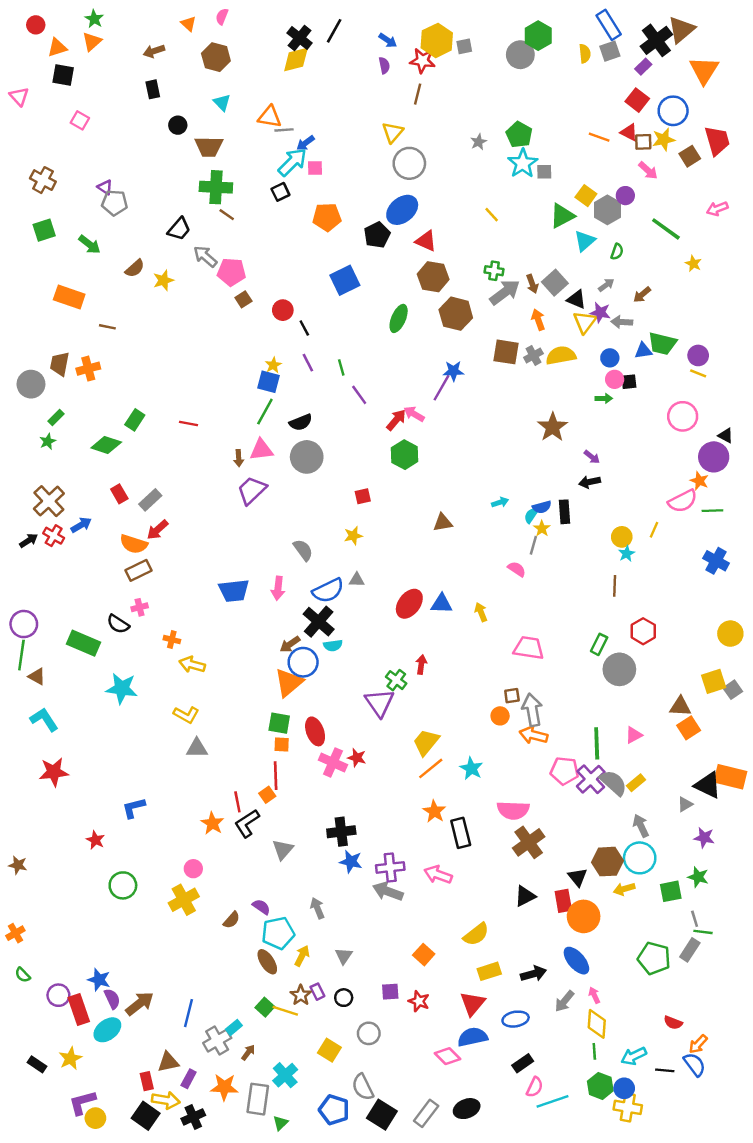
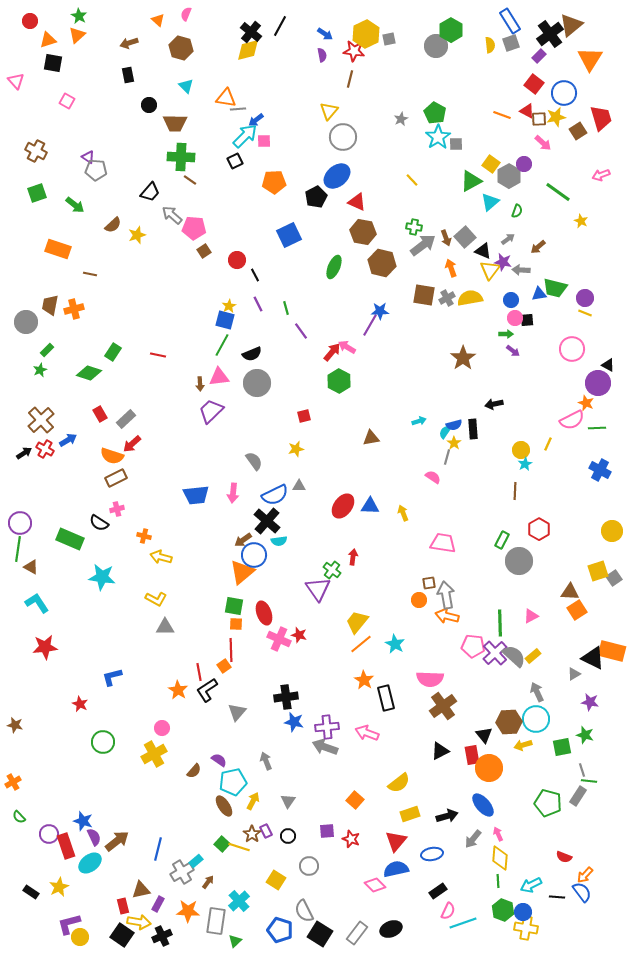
purple arrow: (592, 457) -> (513, 351), moved

